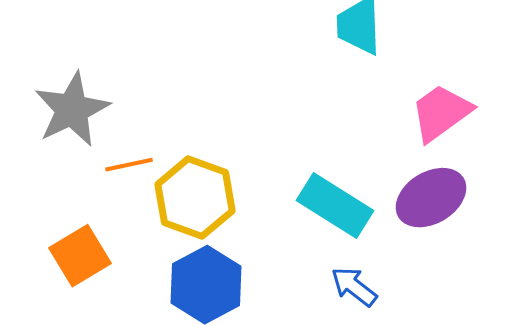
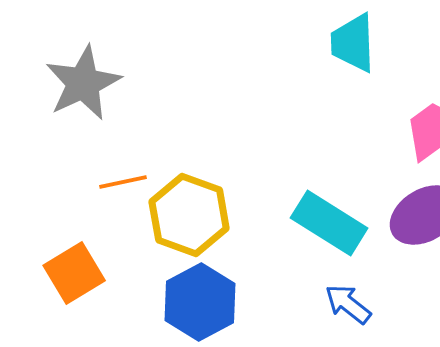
gray star: (72, 110) -> (83, 83), moved

